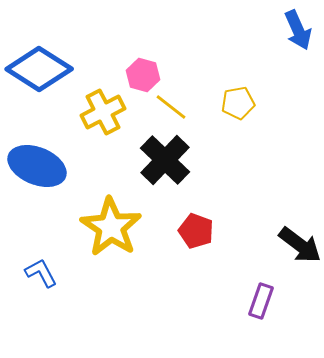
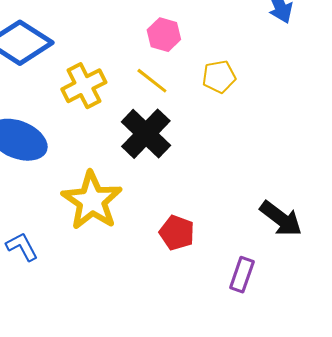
pink hexagon: (143, 75) -> (164, 35), moved
red pentagon: (196, 231) -> (177, 233), moved

